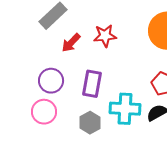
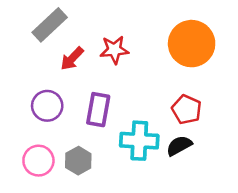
pink circle: (44, 112) -> (38, 161), moved
gray hexagon: (90, 123) -> (78, 161), moved

